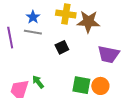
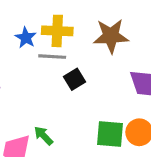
yellow cross: (66, 14) -> (57, 31), moved
gray line: (33, 32) -> (52, 57), moved

